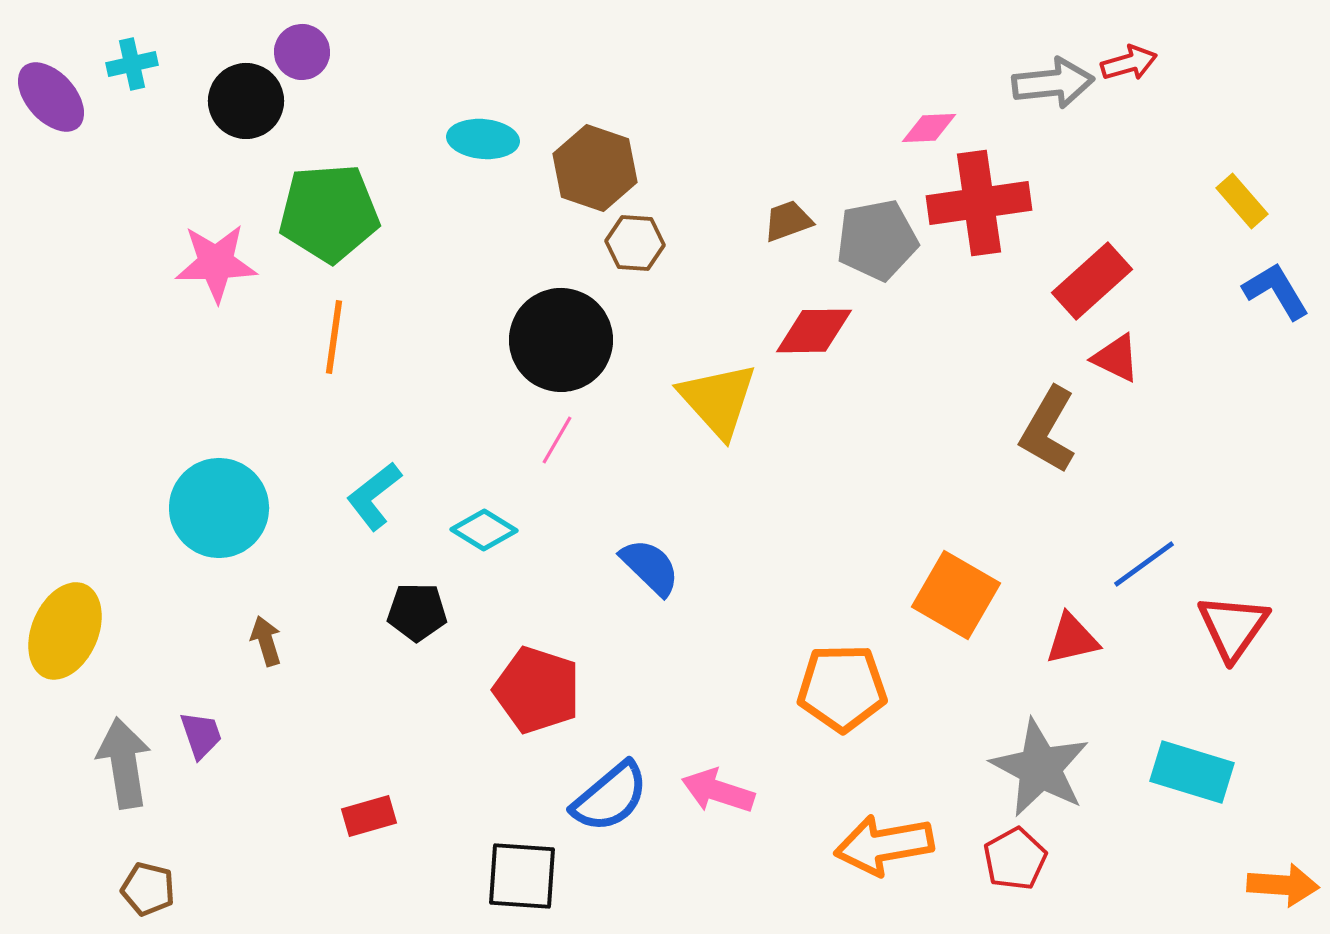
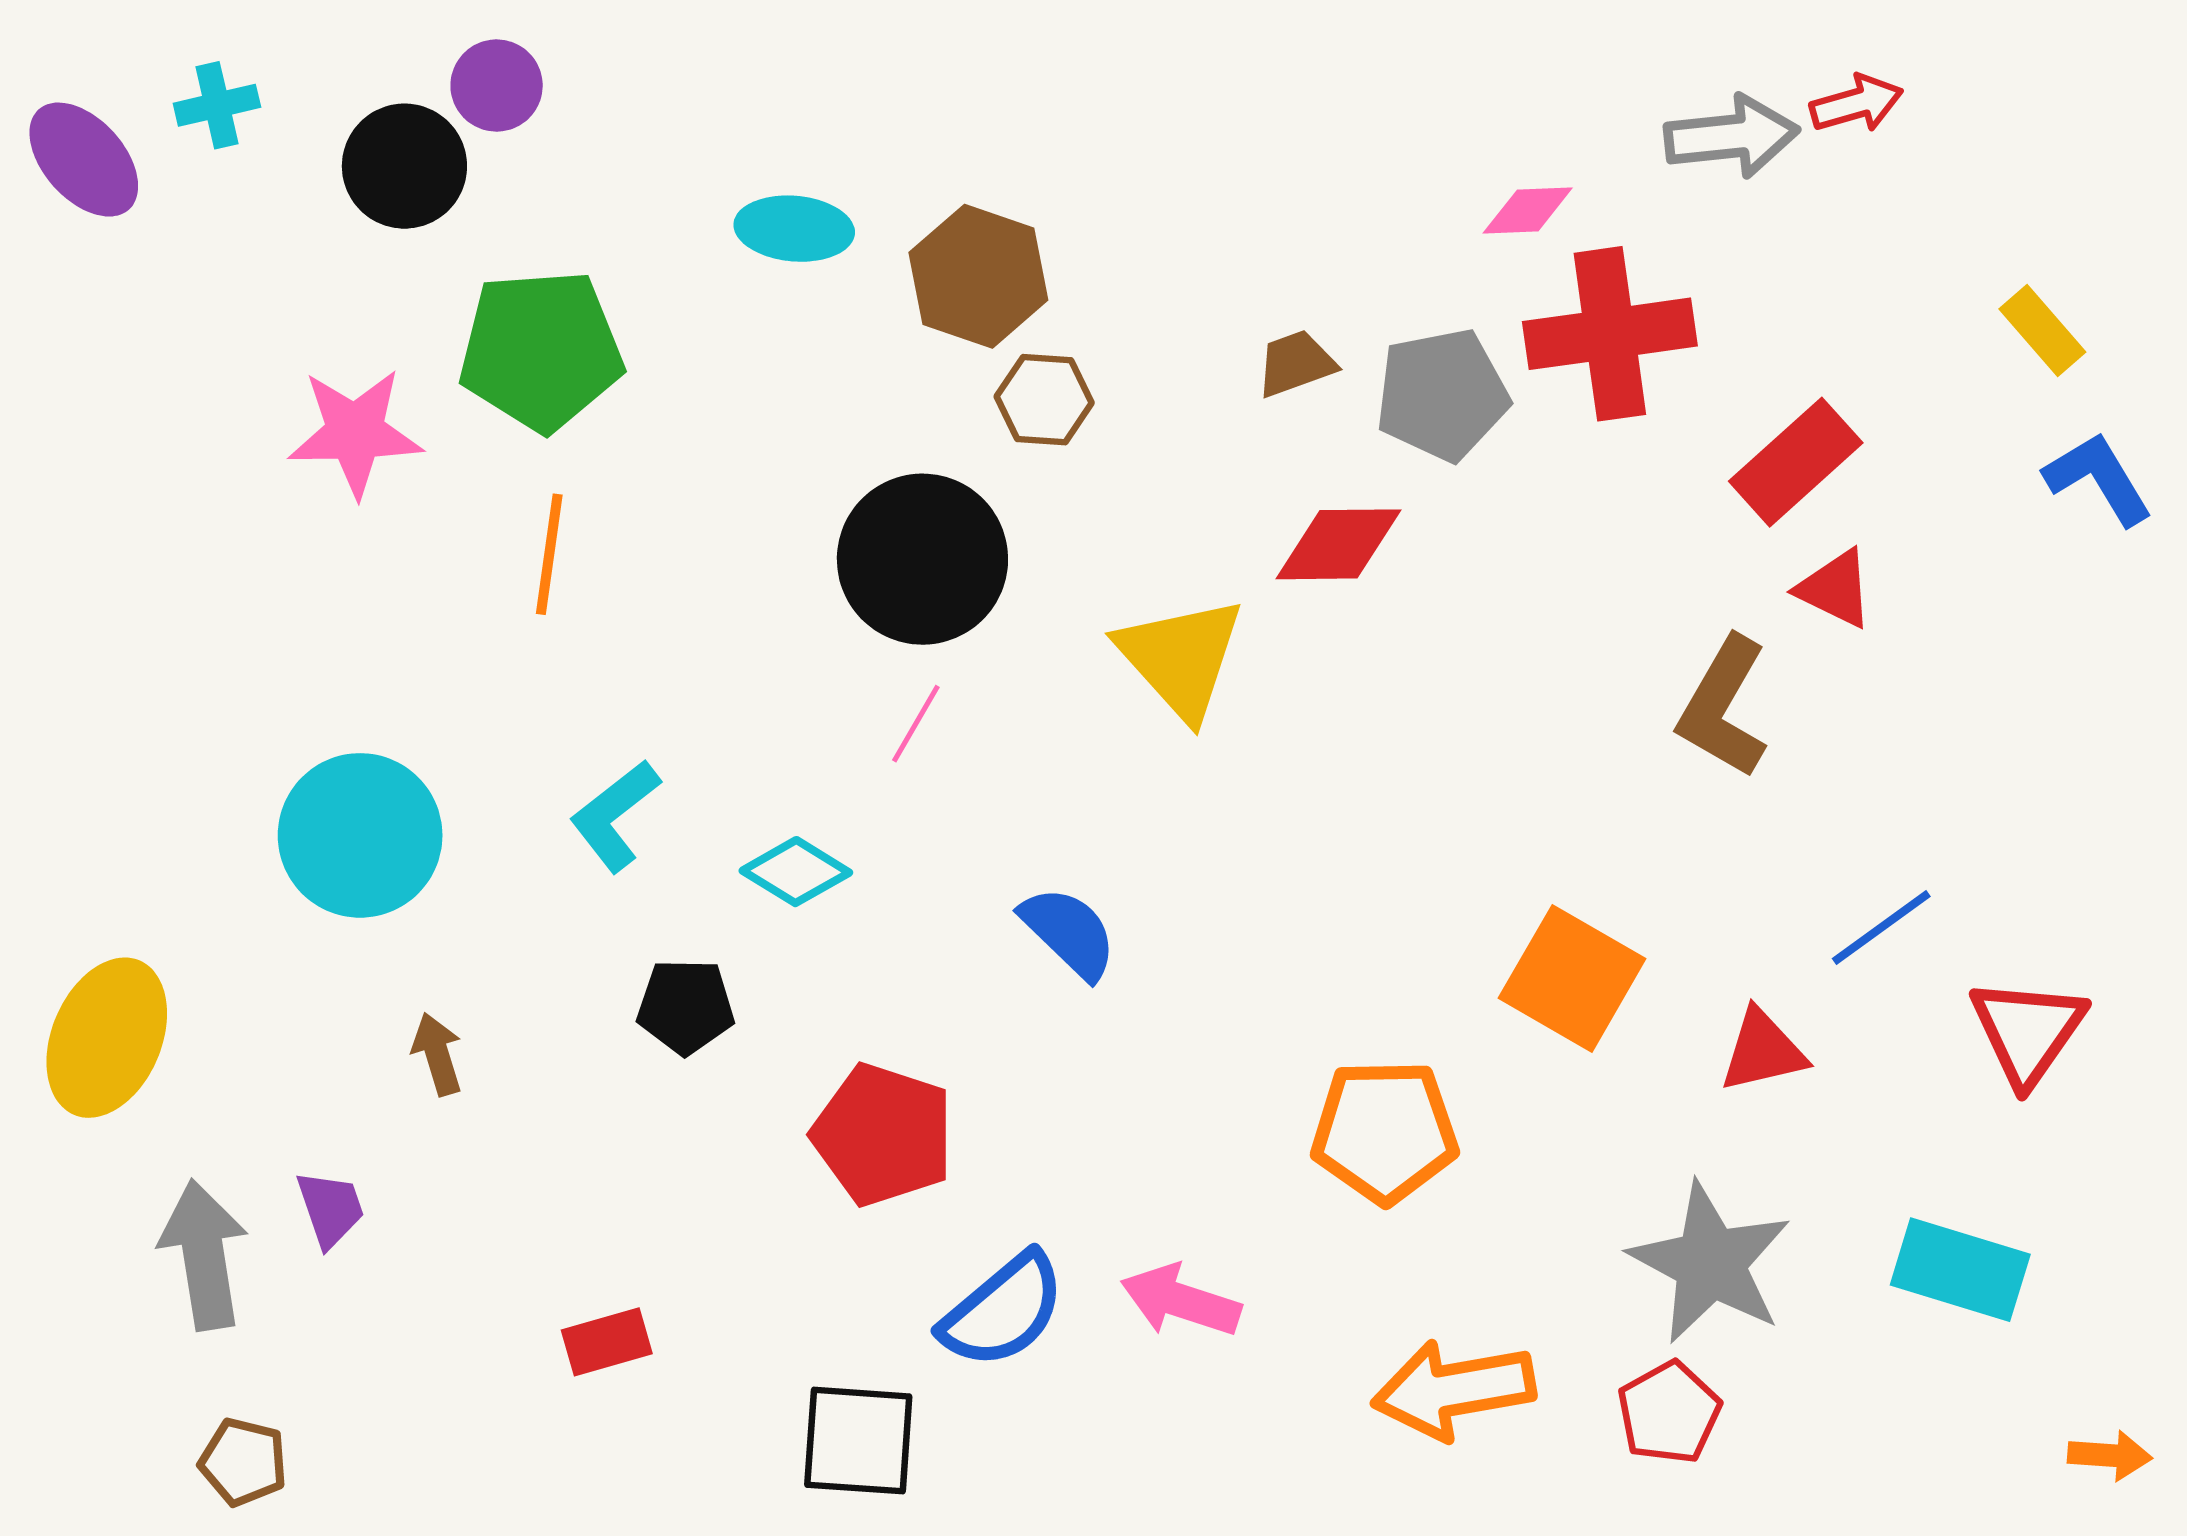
orange arrow: (1283, 885) -> (2110, 1455), size x0.7

